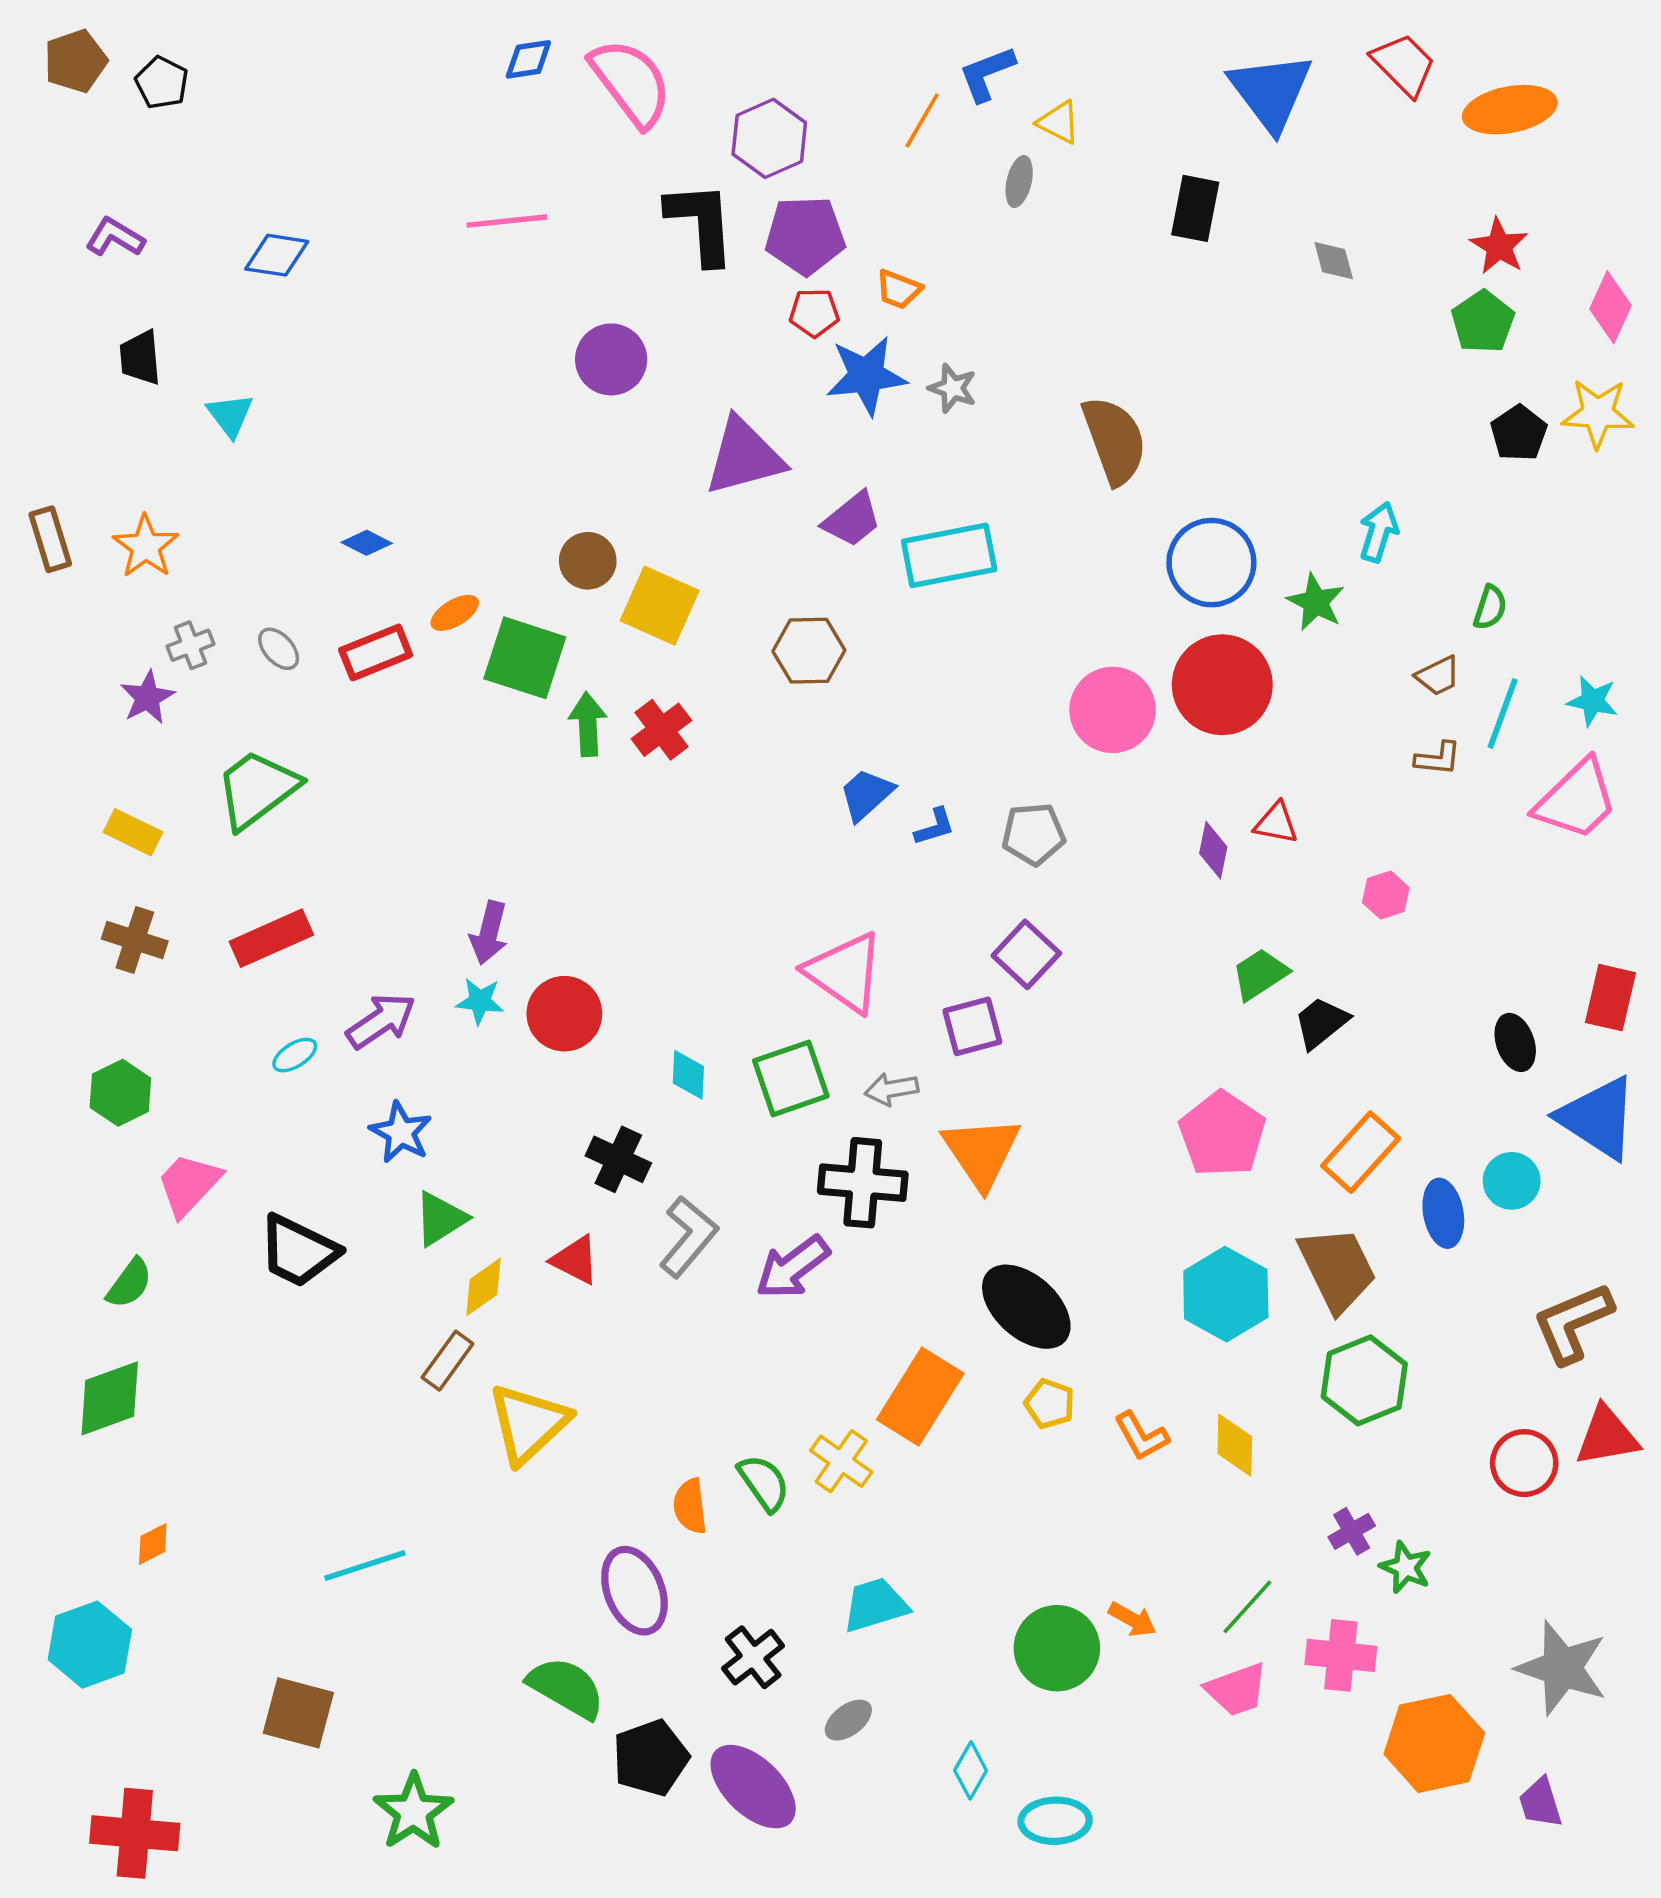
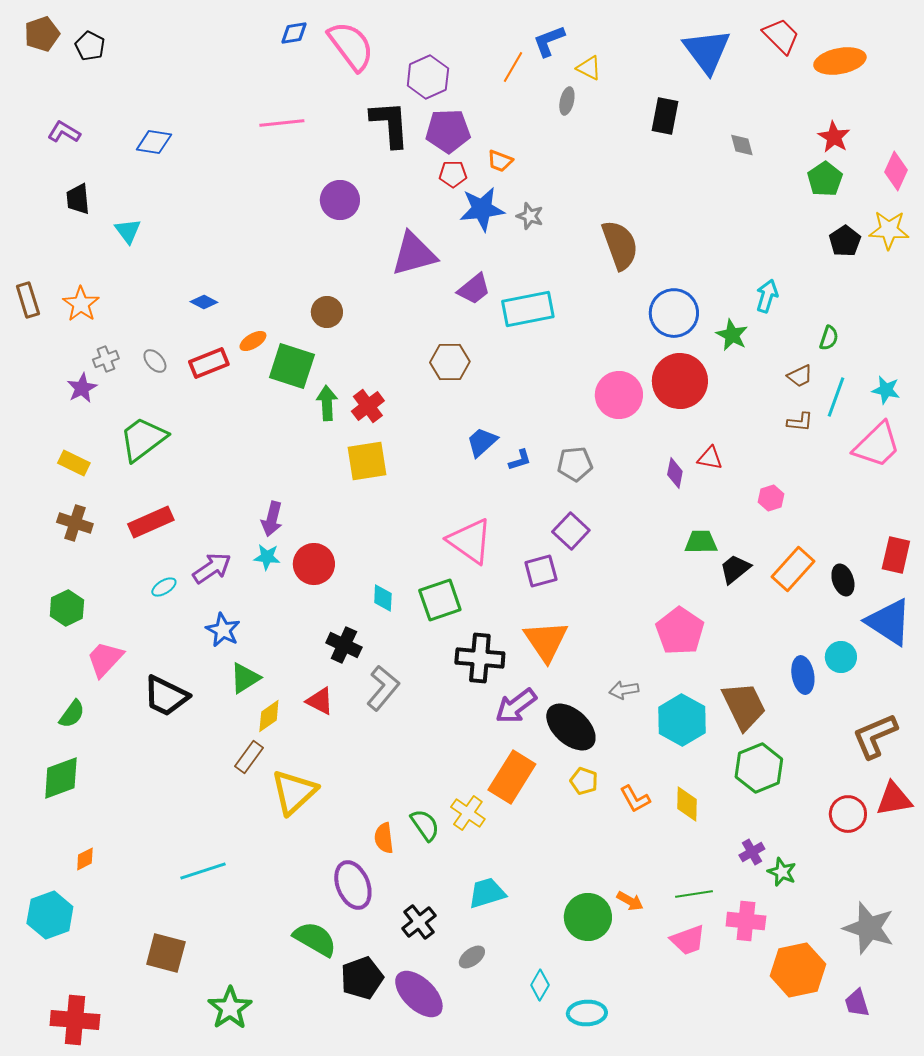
yellow square: (660, 606) -> (367, 461), moved, turned -33
green trapezoid: (1260, 974) -> (701, 542), turned 32
gray arrow: (892, 1089) -> (624, 690), moved
orange rectangle: (1361, 1152) -> (793, 569), moved
purple arrow: (793, 1267) -> (516, 706), moved
green line: (1247, 1607) -> (694, 894), turned 39

